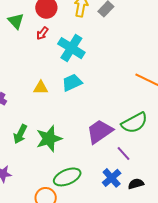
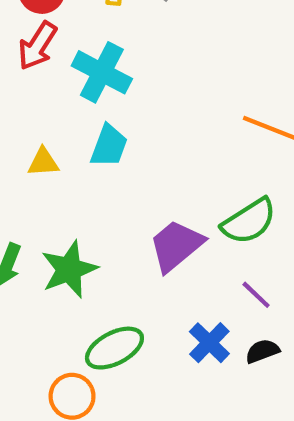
red arrow: (42, 33) -> (37, 46), size x1.6
cyan trapezoid: (72, 83) -> (109, 146), turned 140
purple line: (124, 153) -> (256, 295), moved

